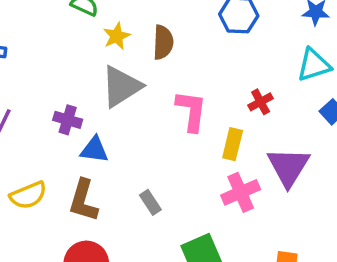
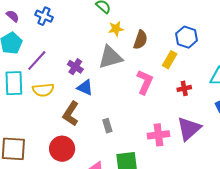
yellow rectangle: (233, 144) -> (170, 60), moved
yellow semicircle: (28, 195) -> (43, 90), moved

